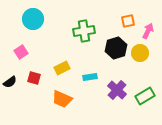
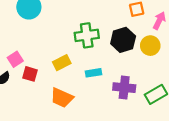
green cross: (84, 31) -> (87, 35), moved
pink square: (21, 52) -> (15, 59), moved
purple cross: (117, 90) -> (124, 88), turned -36

